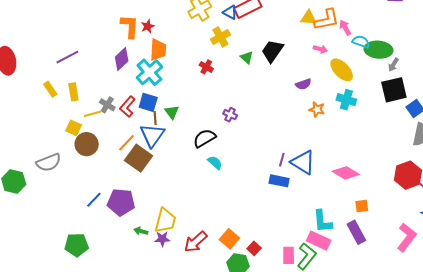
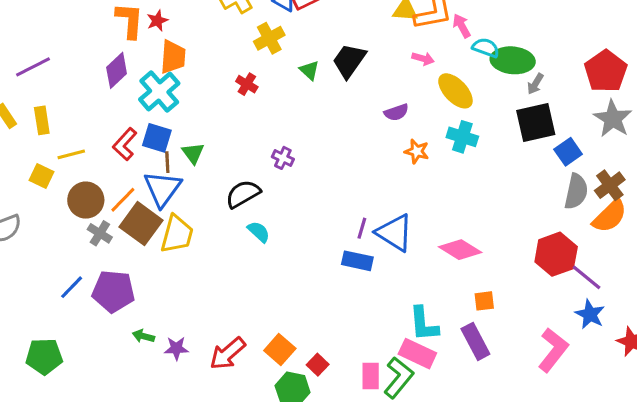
gray cross: (107, 105) -> (100, 233), moved
brown circle: (87, 144) -> (86, 200), moved
yellow trapezoid: (165, 221) -> (177, 234), moved

